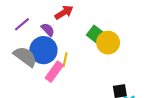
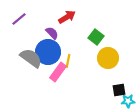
purple line: (22, 24) -> (19, 19), moved
yellow circle: (108, 43) -> (108, 58), moved

